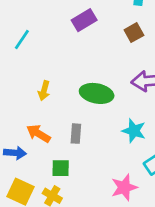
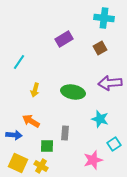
cyan line: (22, 40) -> (19, 62), moved
gray rectangle: (76, 134) -> (65, 133), moved

